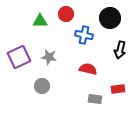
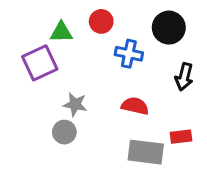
purple square: (19, 57) -> (40, 63), moved
gray star: (49, 57) -> (75, 104), moved
gray rectangle: (95, 99) -> (146, 152), size x1.6

